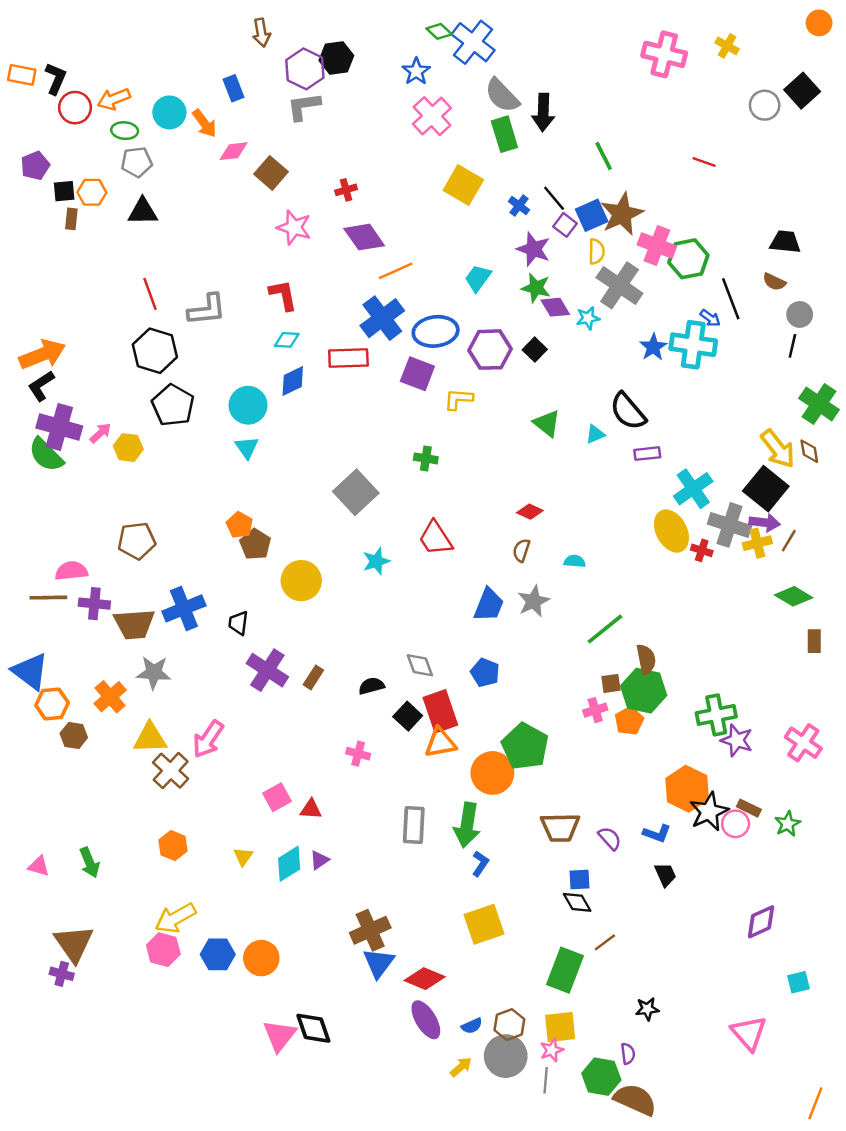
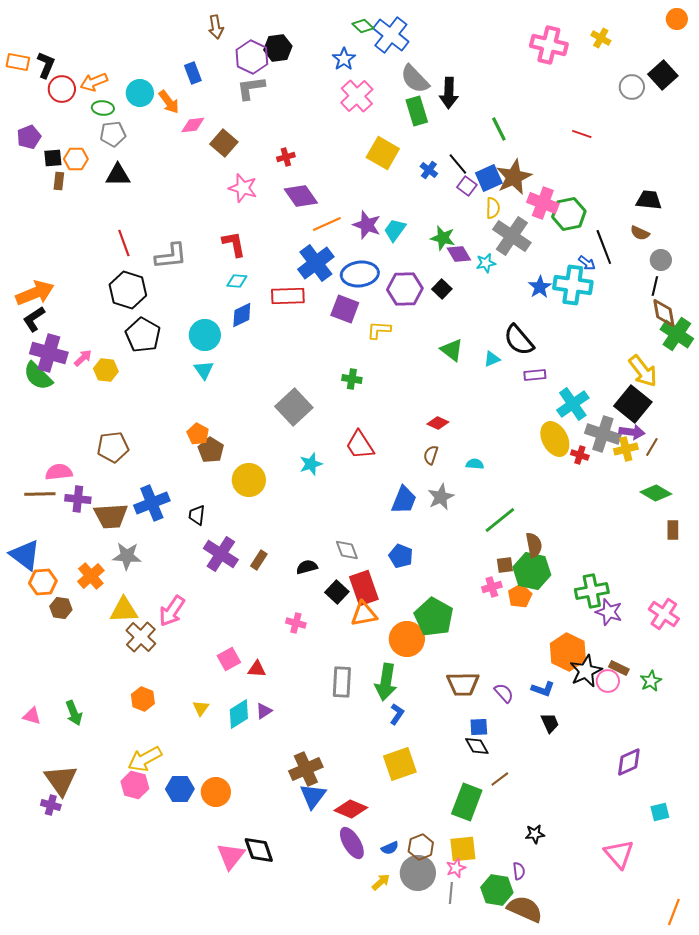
purple star: (534, 249) -> (367, 225), moved
brown diamond: (809, 451) -> (664, 313), moved, size x1.4

